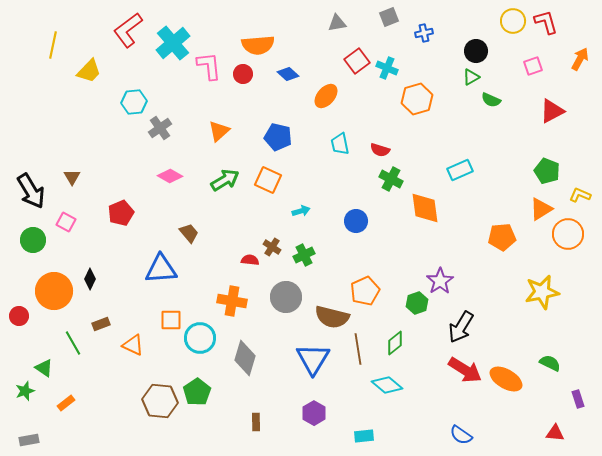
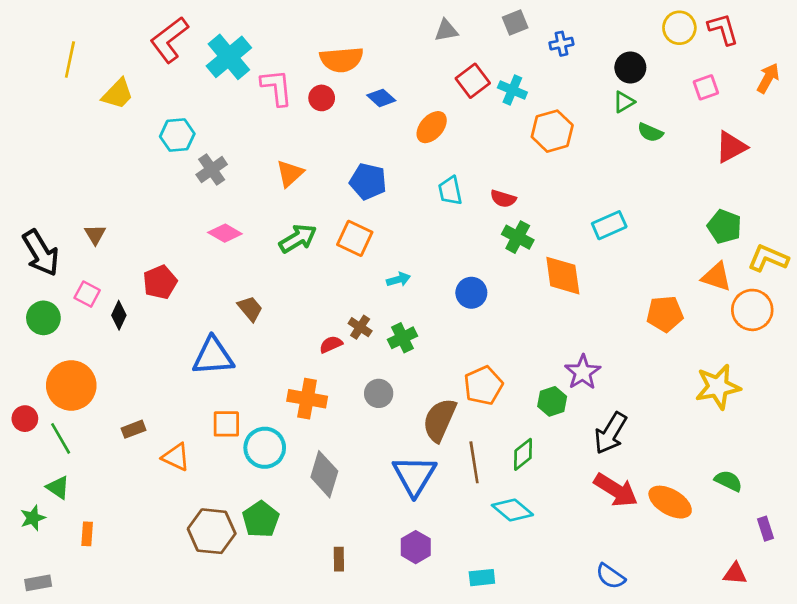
yellow L-shape: (580, 195) -> (768, 258), size x1.4
orange triangle: (541, 209) -> (716, 277), turned 50
red semicircle: (250, 260) -> (331, 344), turned -30
black diamond: (90, 279) -> (119, 315), moved
gray circle: (286, 297) -> (379, 393), size x0.7
brown semicircle: (332, 317) -> (440, 420), turned 100
green line: (73, 343) -> (61, 438), moved
orange rectangle: (66, 403) -> (87, 534), turned -48

